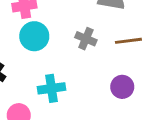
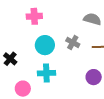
cyan circle: (34, 36) -> (45, 45), moved

